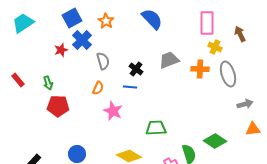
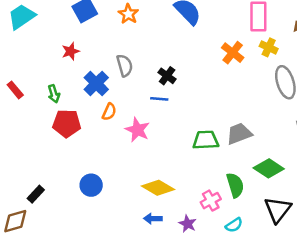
blue cross: (82, 40) -> (96, 83), moved
gray trapezoid: (169, 60) -> (239, 134), moved
orange cross: (200, 69) -> (233, 53), moved, turned 36
orange semicircle: (98, 88) -> (109, 112), moved
green trapezoid: (156, 128) -> (206, 140), moved

